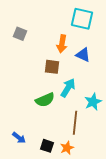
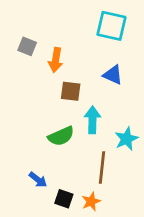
orange arrow: (62, 44) -> (56, 60), moved
cyan arrow: (68, 88) -> (92, 120), turned -30
blue arrow: (19, 138) -> (38, 180), moved

